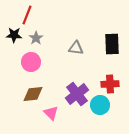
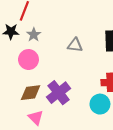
purple cross: (77, 94) -> (59, 93), moved
pink triangle: (51, 113) -> (36, 118), moved

